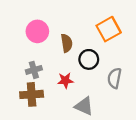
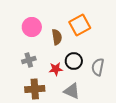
orange square: (109, 29) -> (80, 25), moved
black circle: (89, 59) -> (74, 61), moved
brown cross: (32, 94) -> (35, 89), moved

